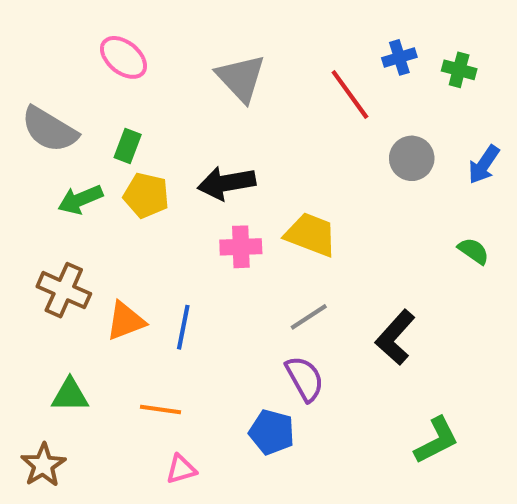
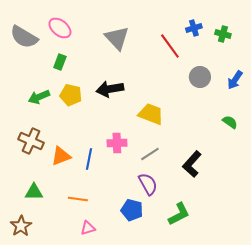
gray semicircle: (49, 130) -> (24, 37), moved
green rectangle: (128, 146) -> (60, 62), moved
pink cross: (241, 247) -> (117, 143), moved
green L-shape: (436, 440) -> (179, 214), moved

